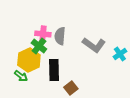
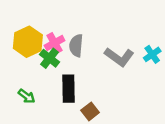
pink cross: (43, 34) -> (55, 43), turned -35
cyan cross: (120, 54) -> (152, 54), moved
yellow hexagon: (29, 60) -> (28, 42), moved

